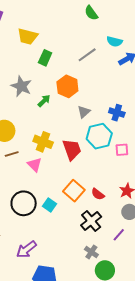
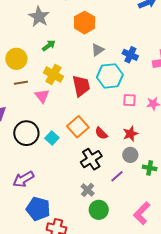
green arrow: (44, 101) -> (49, 45), moved
pink square: (122, 150) -> (129, 100), moved

